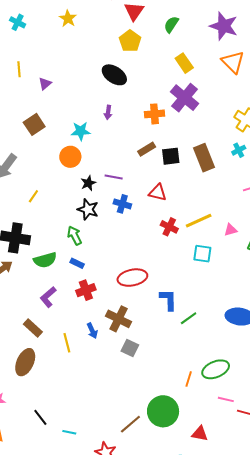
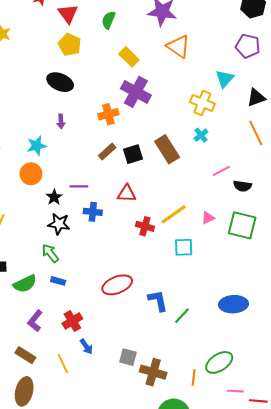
red cross: (86, 290) -> (72, 321), moved
brown cross: (119, 319) -> (153, 372), moved

